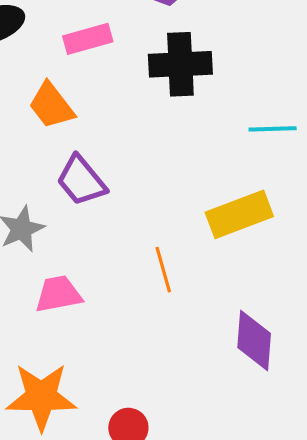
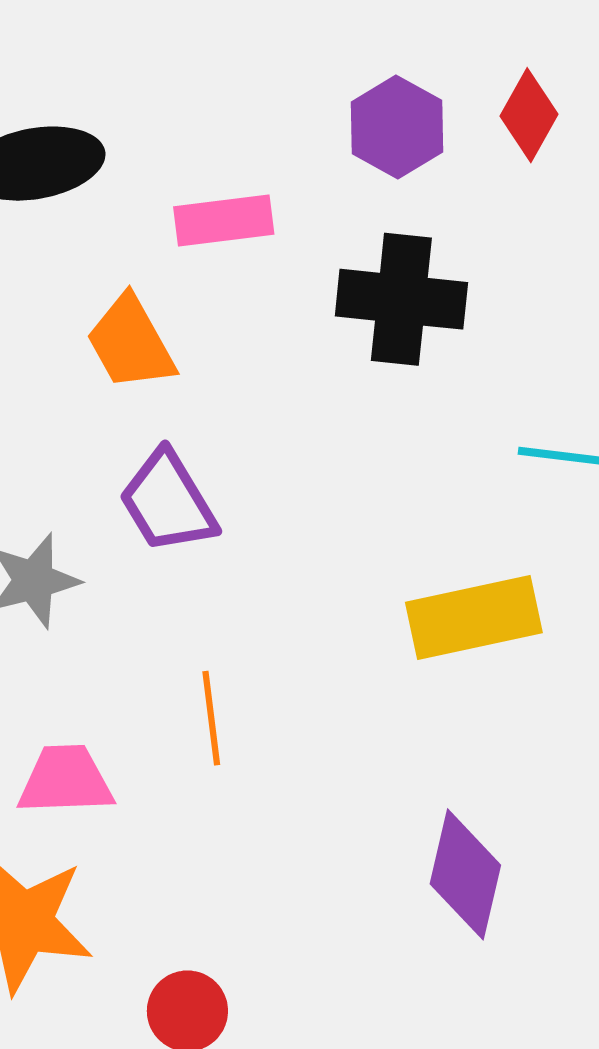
orange line: (163, 270) -> (211, 718), moved
pink trapezoid: (58, 294) -> (65, 780), moved

